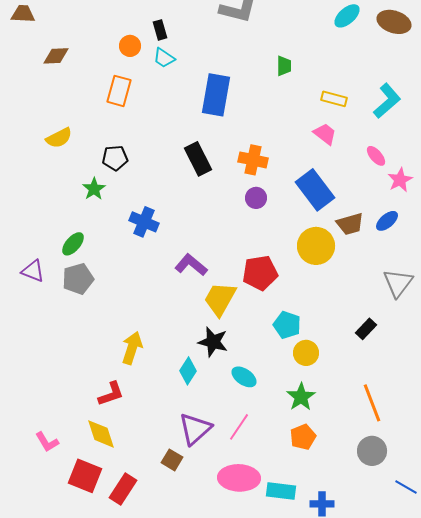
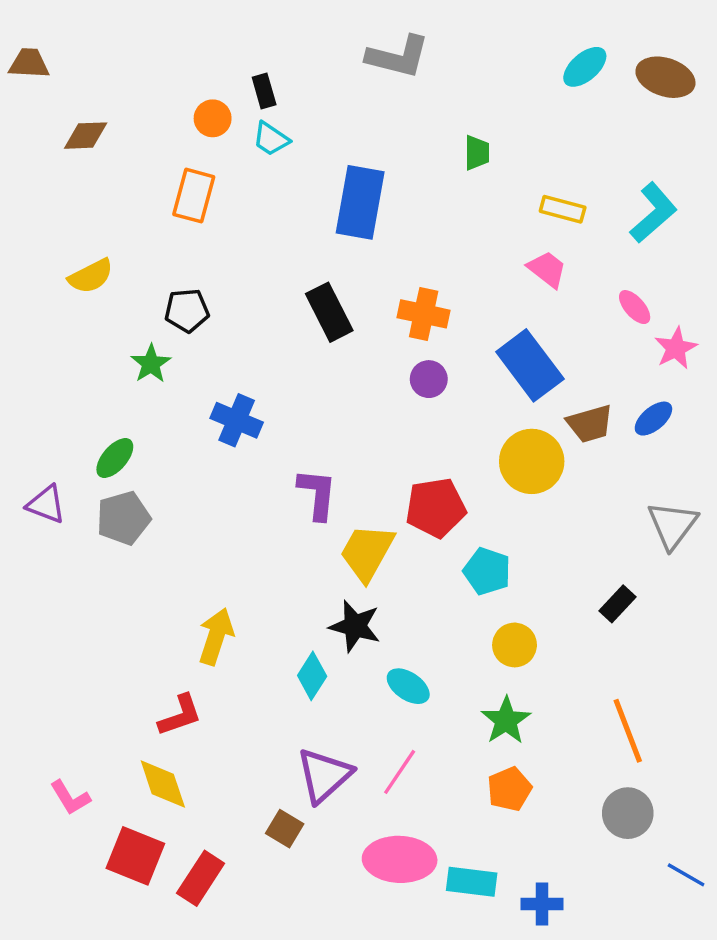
purple L-shape: (191, 265) -> (317, 494), turned 56
cyan pentagon: (287, 325) -> (487, 571), moved

